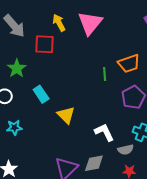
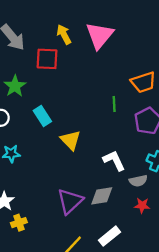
green line: (105, 74) -> (114, 104), moved

